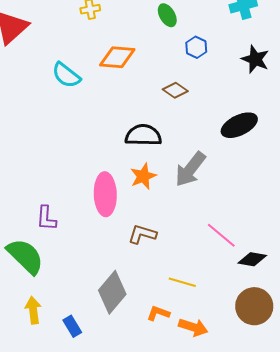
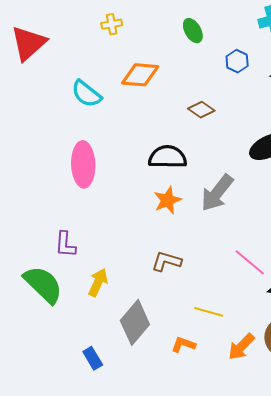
blue hexagon: (196, 47) -> (237, 61), moved
pink ellipse: (105, 194) -> (83, 164), moved
yellow arrow: (33, 310) -> (98, 282), moved, turned 32
orange arrow: (193, 327) -> (241, 347), moved, turned 116

